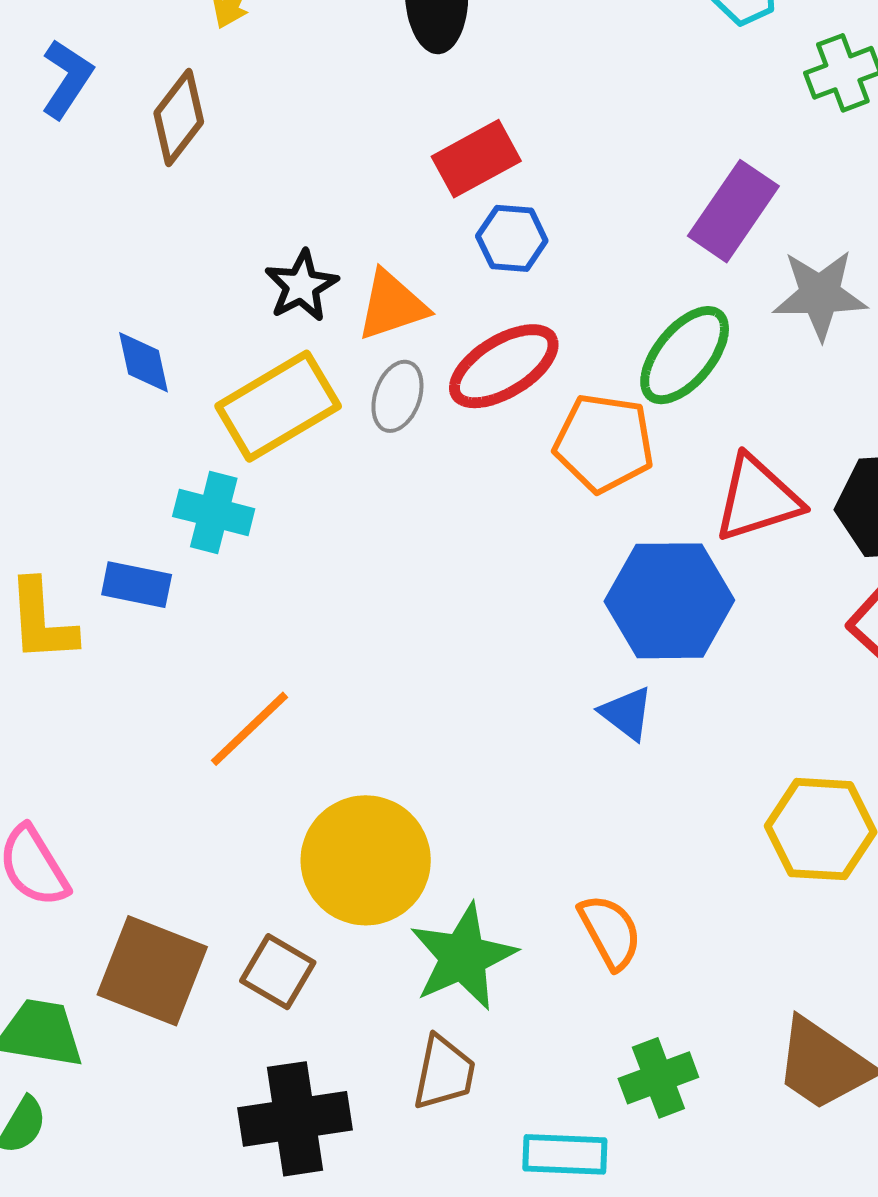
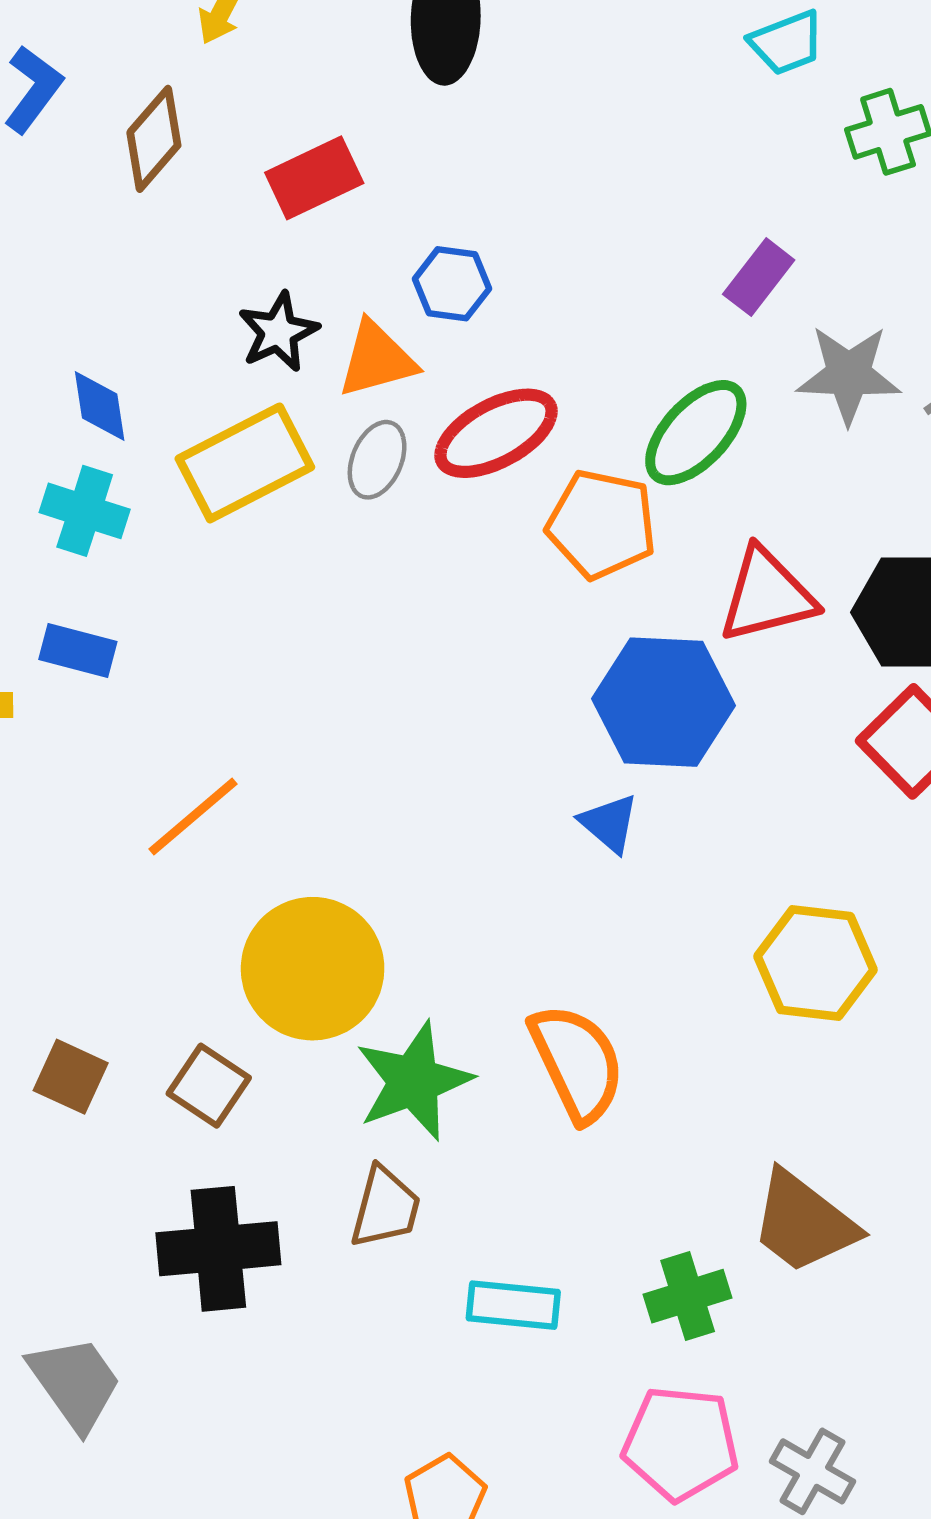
red rectangle: (476, 159) -> (314, 178), moved
purple rectangle: (733, 211) -> (759, 277), size x0.7
blue hexagon: (512, 238) -> (452, 284), moved
cyan cross: (214, 513) -> (85, 511), moved
orange semicircle: (610, 932) -> (577, 1063), size x1.4
brown square: (152, 971) -> (71, 1077), size x0.6
green cross: (658, 1078) -> (688, 1296), moved

